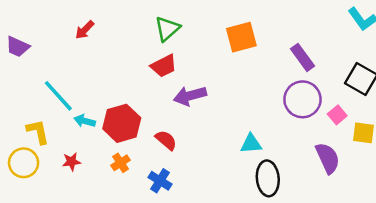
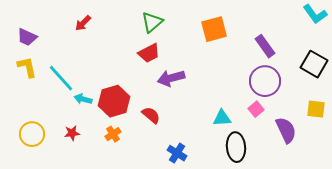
pink square: (337, 115) -> (256, 109), moved
yellow L-shape: (38, 132) -> (27, 67), moved
blue cross: (160, 181) -> (177, 153), moved

